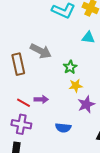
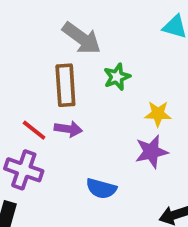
brown rectangle: (18, 64) -> (65, 85), moved
green star: (70, 67) -> (117, 77), moved
yellow star: (76, 86) -> (158, 114), moved

